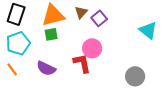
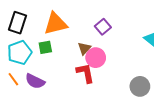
brown triangle: (81, 12) -> (84, 48), moved
green square: (51, 34) -> (45, 47), moved
purple semicircle: (46, 68) -> (35, 81), moved

